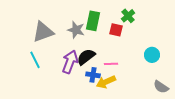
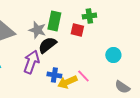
green cross: (128, 16) -> (89, 16), turned 32
black semicircle: (86, 57) -> (47, 45), moved
pink line: (111, 64) -> (83, 76), moved, turned 48

